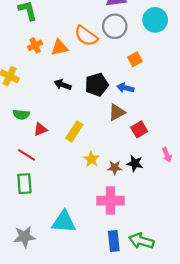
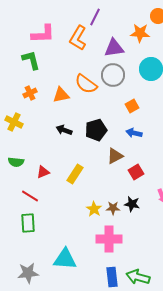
orange cross: (35, 45) -> (30, 93), moved
blue arrow: (125, 88) -> (134, 133), moved
green semicircle: (21, 114) -> (16, 162), moved
yellow star: (91, 159) -> (94, 209), moved

